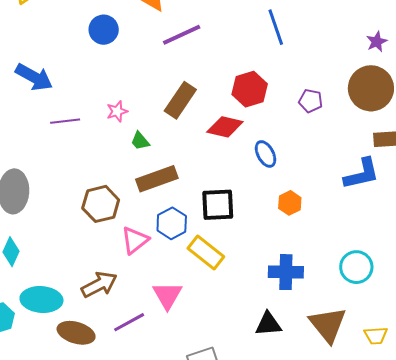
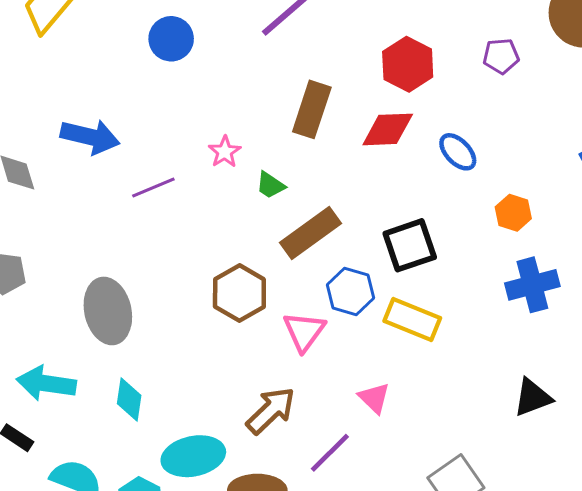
blue cross: (286, 272) -> (532, 285), moved
pink triangle: (167, 295) -> (374, 398), size x0.7

